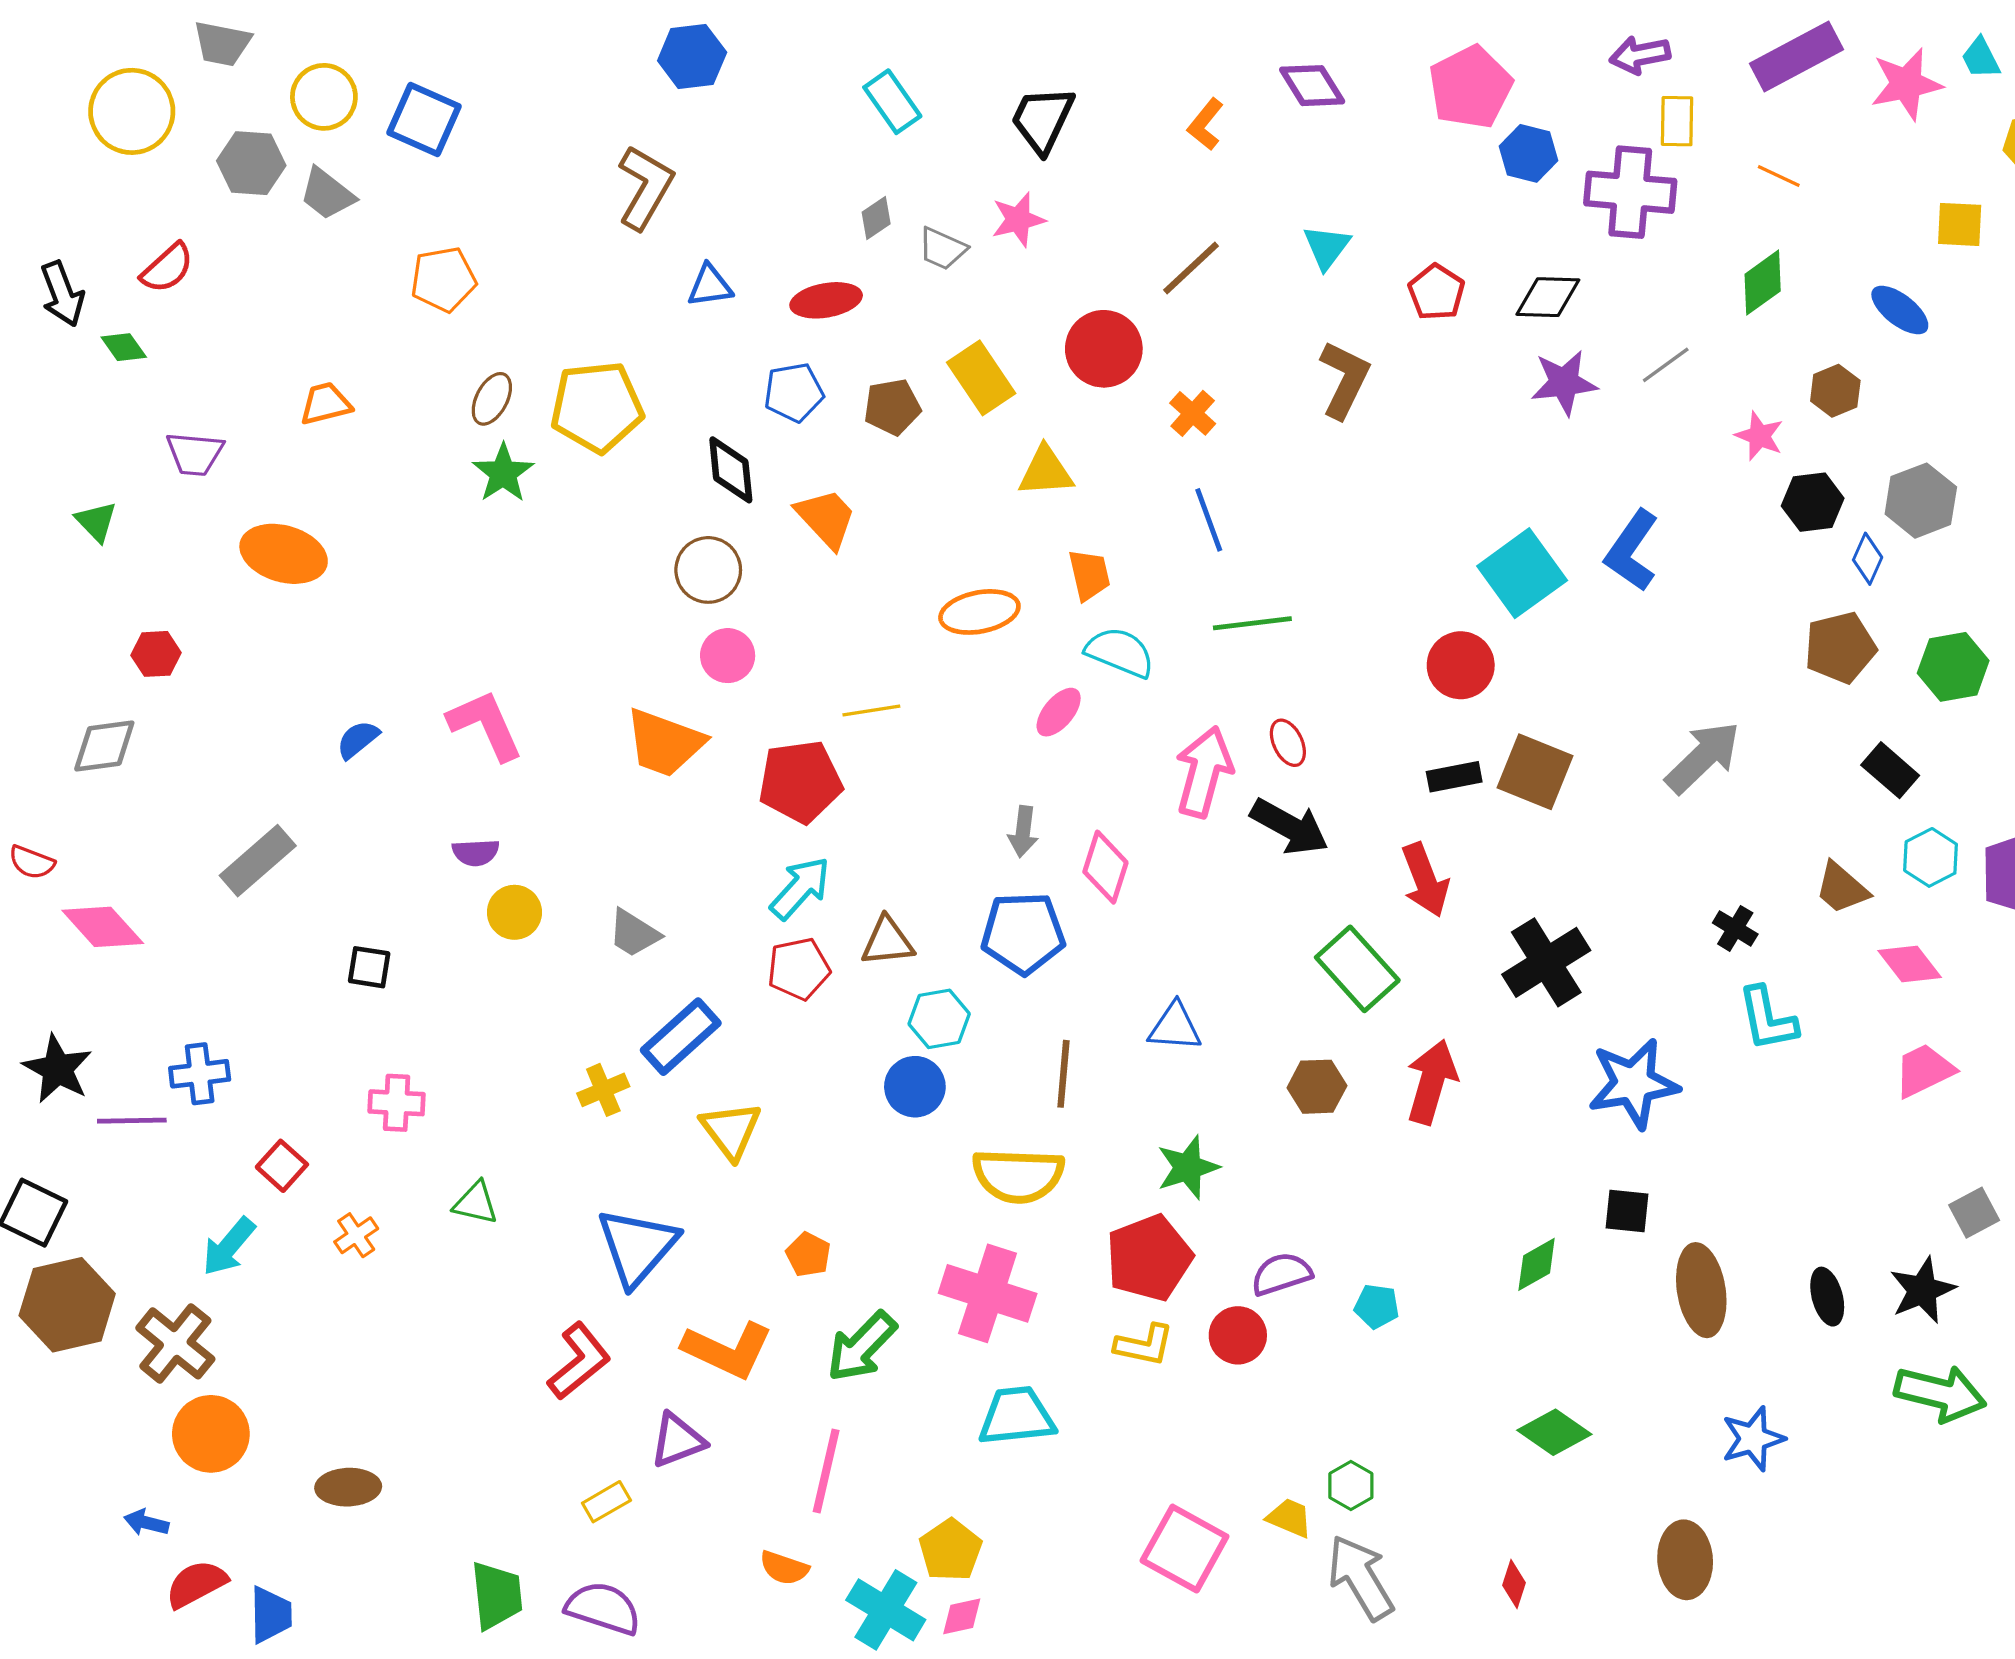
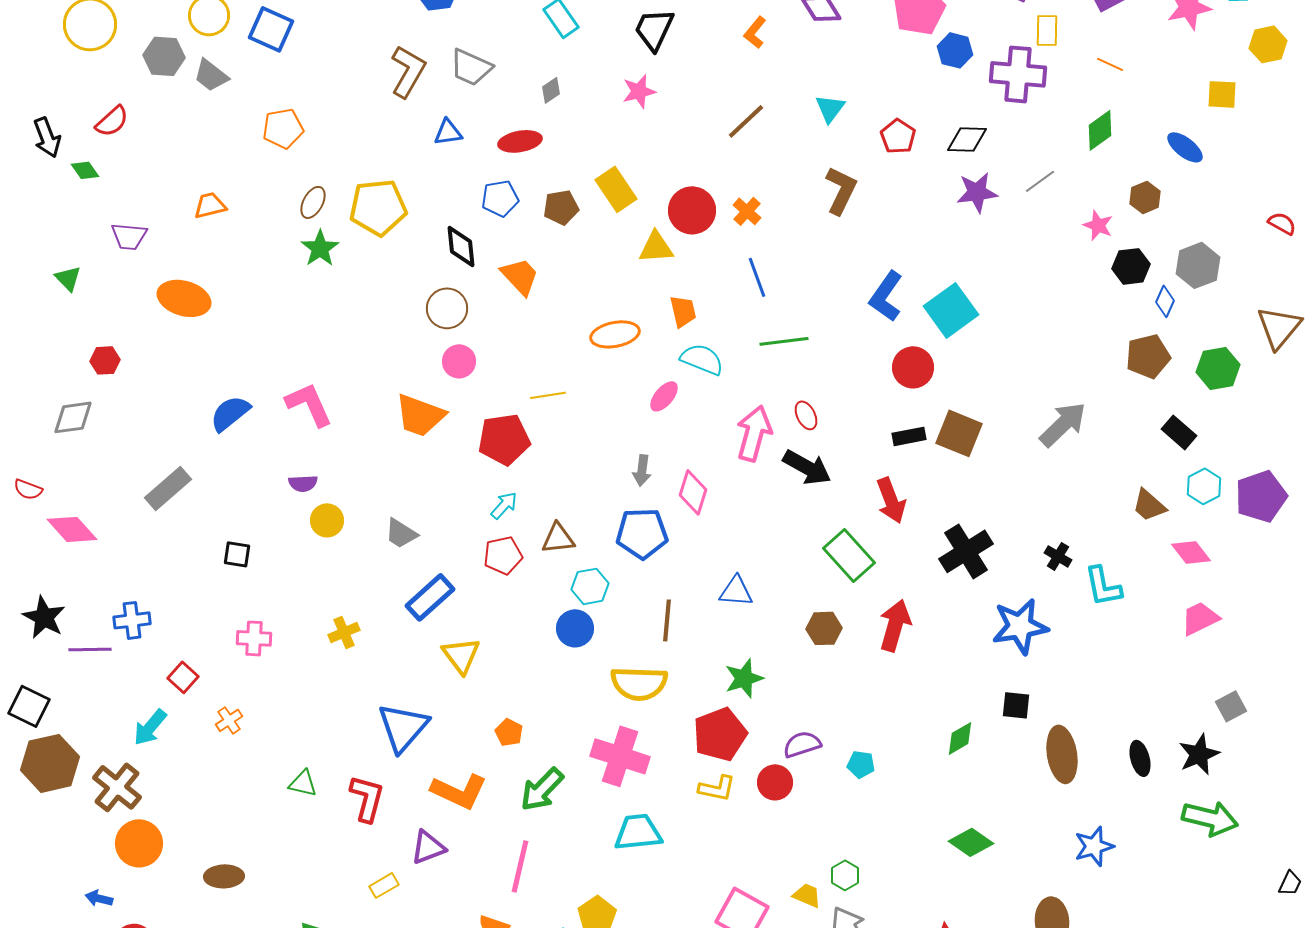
gray trapezoid: (942, 249) -> (471, 67), moved, size x1.4
red circle: (1104, 349) -> (692, 210), moved
blue L-shape: (1632, 551) -> (886, 296), moved
blue semicircle: (358, 740) -> (230, 413), size x1.5
cyan arrow: (800, 888) -> (504, 505), size x0.7
black cross: (1735, 928) -> (1058, 556), moved
yellow cross: (603, 1090) -> (344, 632), moved
green triangle: (476, 1203) -> (303, 783), moved
red L-shape: (579, 1361) -> (367, 798), turned -36

